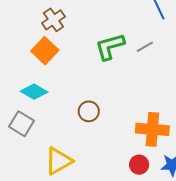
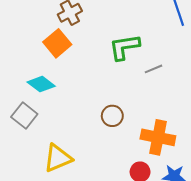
gray line: (145, 47) -> (153, 69), moved
brown circle: (89, 111) -> (112, 116), moved

